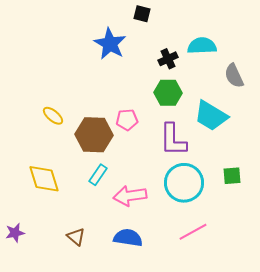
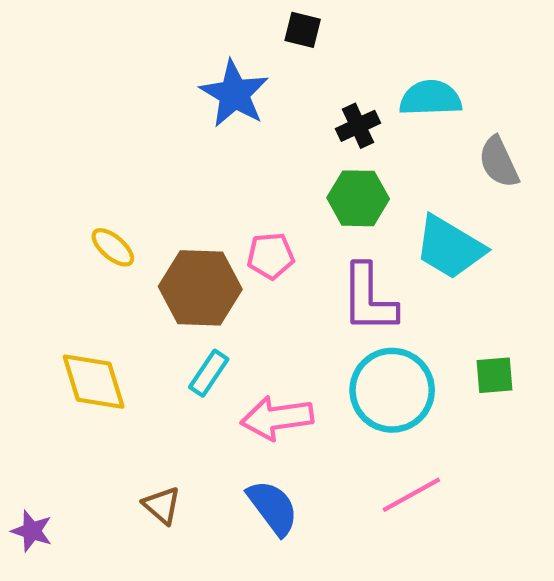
purple star: (15, 233) -> (32, 531), moved, turned 30
blue semicircle: (128, 238) -> (273, 507), turned 44

